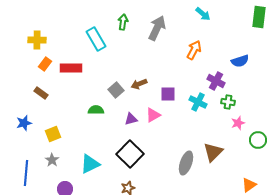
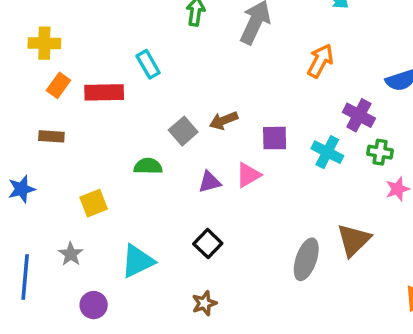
cyan rectangle: (96, 39) -> (148, 64), moved, size x0.7
brown rectangle: (41, 93) -> (51, 136), turned -32
yellow square: (53, 134) -> (94, 203), moved
black square: (130, 154) -> (208, 244), size x0.6

